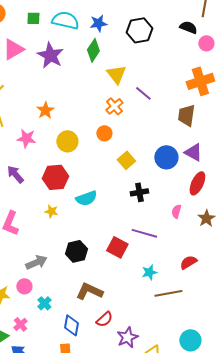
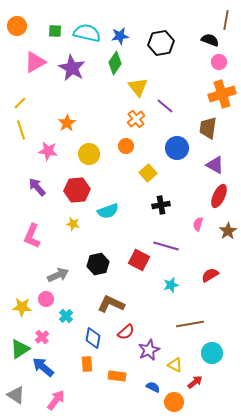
pink circle: (206, 43) -> (219, 62), moved
blue circle: (166, 157) -> (177, 148), moved
brown line: (168, 293) -> (190, 324), moved

